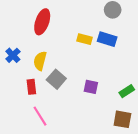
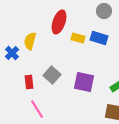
red ellipse: (42, 22) -> (59, 22), moved
yellow semicircle: (40, 61) -> (30, 41), moved
purple square: (91, 87) -> (84, 82), size x1.5

